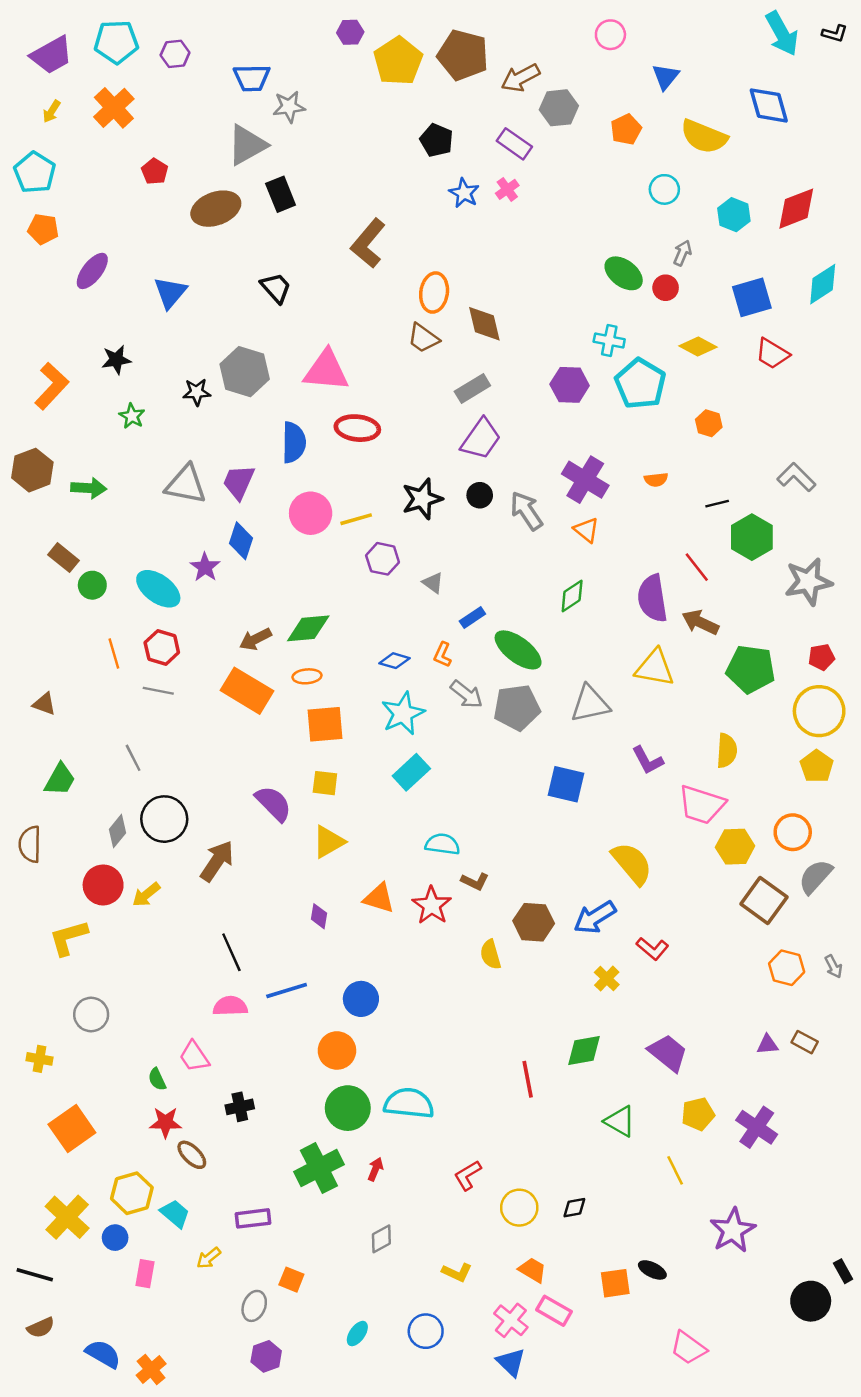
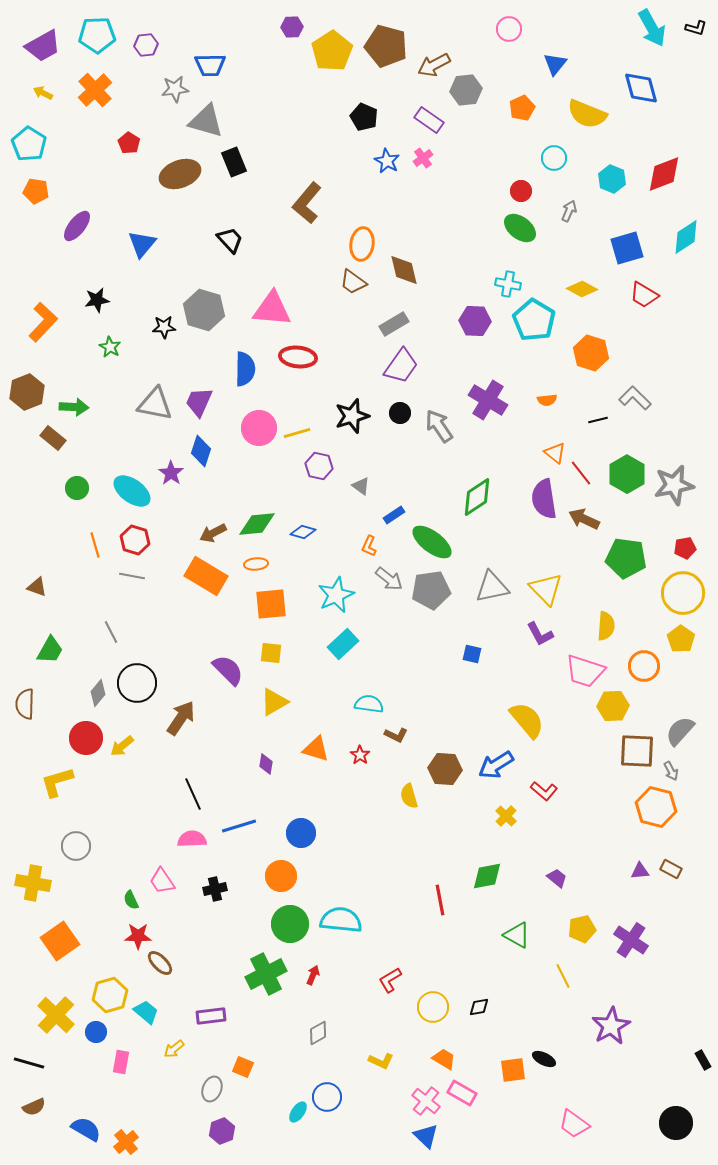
gray star: (289, 107) -> (175, 89), moved
yellow arrow: (52, 111) -> (43, 93), turned 84
gray triangle: (247, 145) -> (206, 121), turned 45
red circle: (666, 288) -> (521, 191), moved
orange hexagon: (709, 423) -> (591, 353), size x1.6
gray L-shape: (796, 477) -> (635, 398), moved
orange triangle: (586, 530) -> (555, 453), moved
green hexagon: (752, 537) -> (627, 474), moved
brown rectangle: (64, 558) -> (53, 438), moved
green diamond: (572, 596) -> (477, 497), size x1.4
blue diamond: (395, 661) -> (303, 532), moved
yellow triangle: (655, 668) -> (546, 589), moved, turned 36
blue square: (566, 784) -> (472, 654), size x0.6
orange circle: (793, 832) -> (644, 666), moved
brown square: (764, 901) -> (637, 751), turned -33
red star: (432, 905) -> (360, 755), size x0.6
gray arrow: (833, 967) -> (671, 771), moved
orange hexagon: (787, 968) -> (656, 807), size x1.4
purple trapezoid: (668, 1053) -> (557, 878), size x0.6
yellow cross: (40, 1059) -> (33, 883), size x1.6
black cross: (240, 1107) -> (215, 889), moved
black circle: (811, 1301) -> (676, 1123), moved
blue circle: (426, 1331) -> (327, 1097), moved

